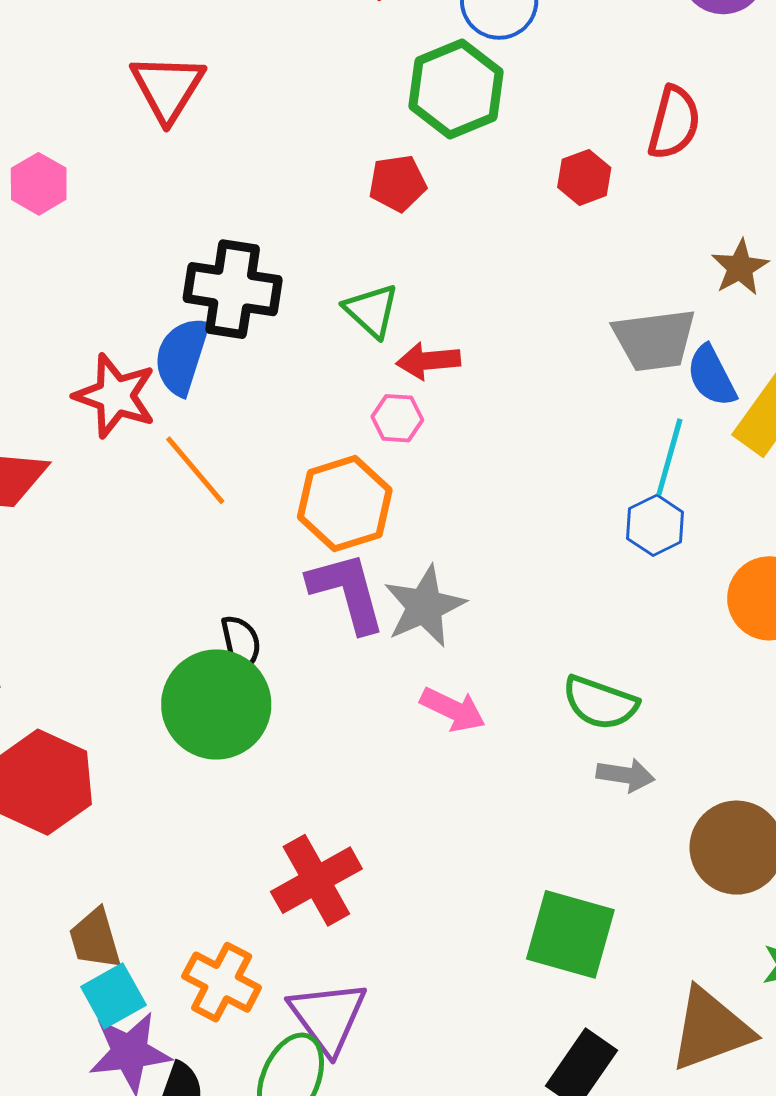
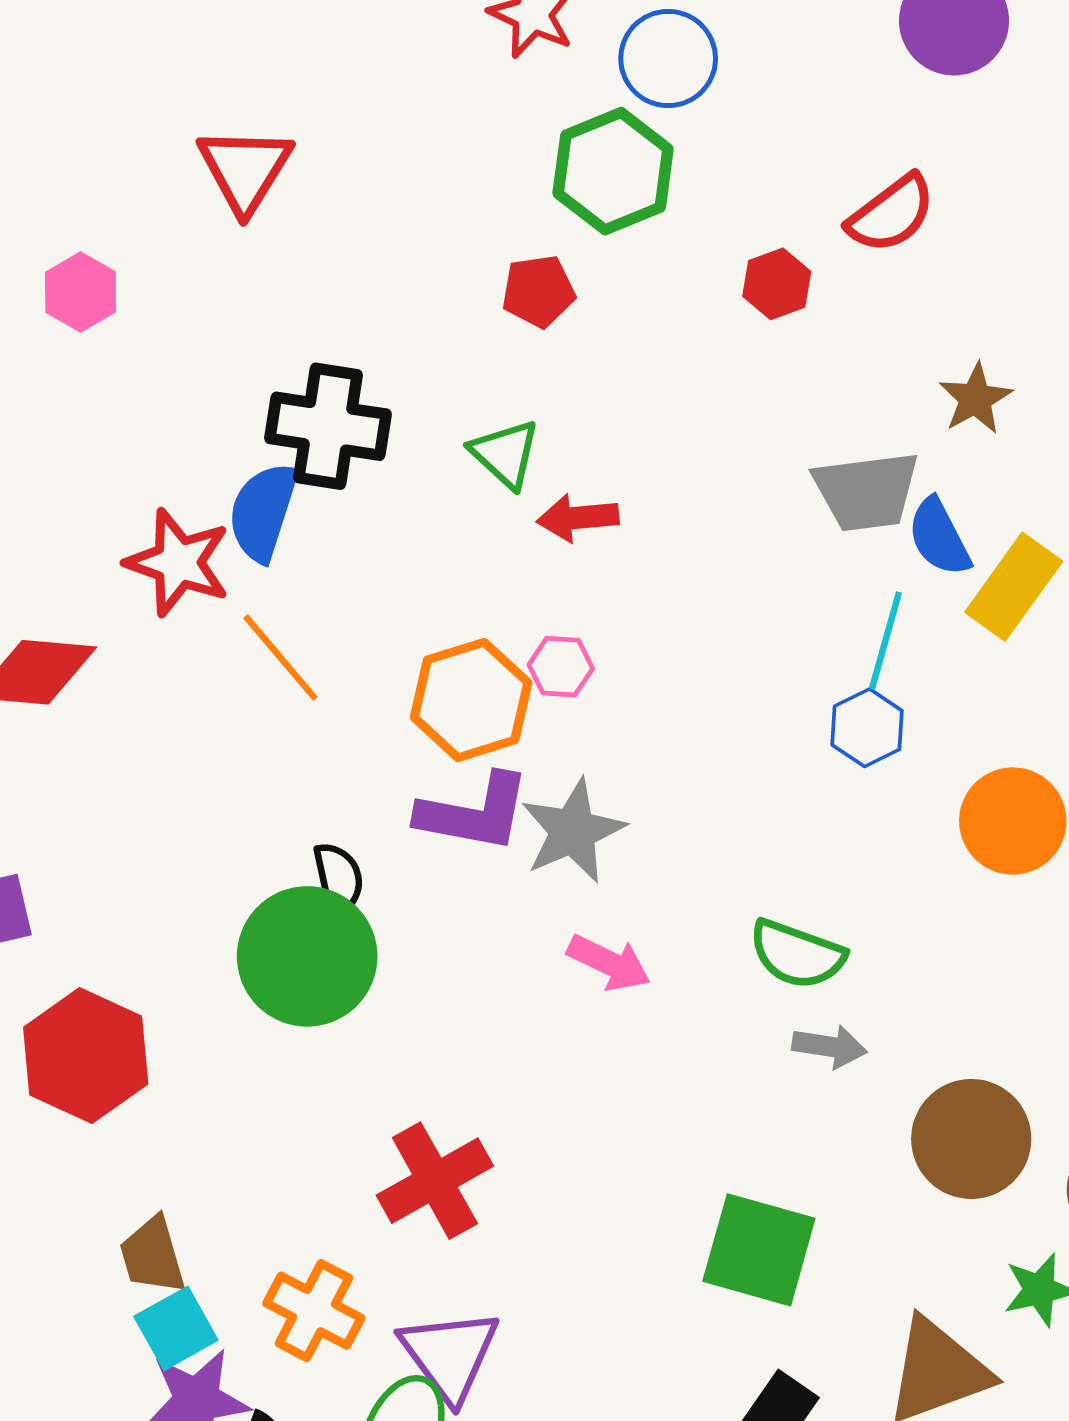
red semicircle: (674, 123) -> (891, 214), turned 38
pink hexagon: (397, 418) -> (561, 667), moved
purple L-shape: (347, 592) -> (474, 813), turned 116

